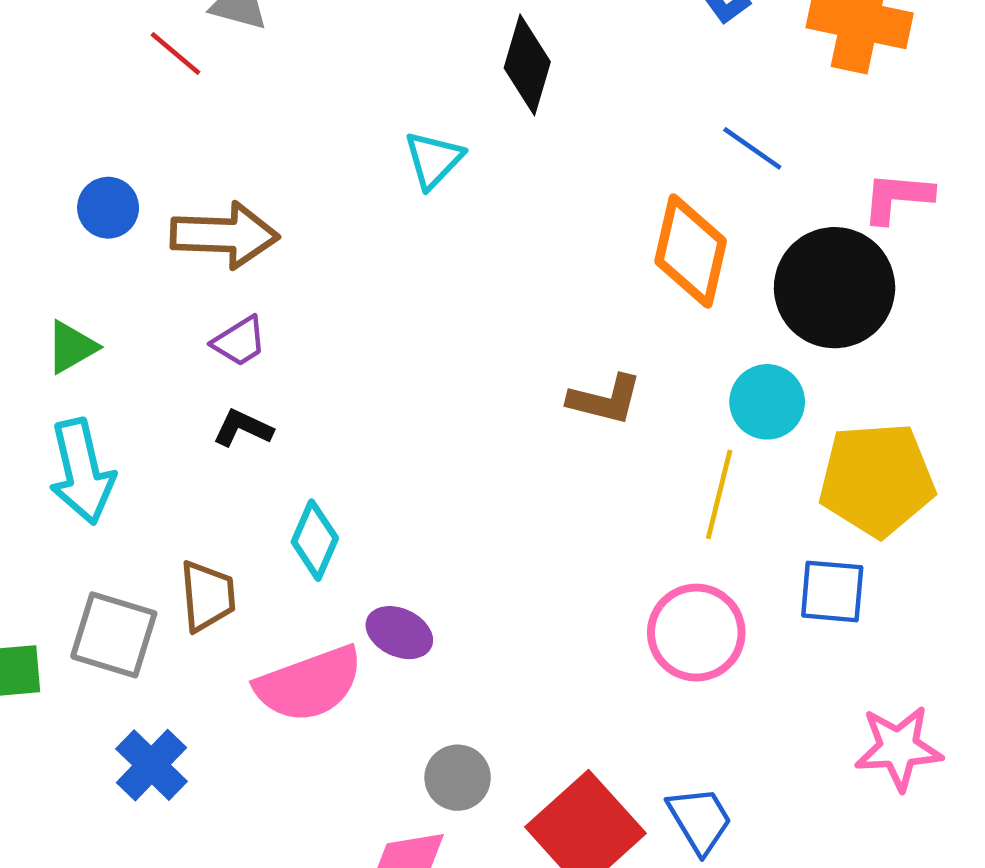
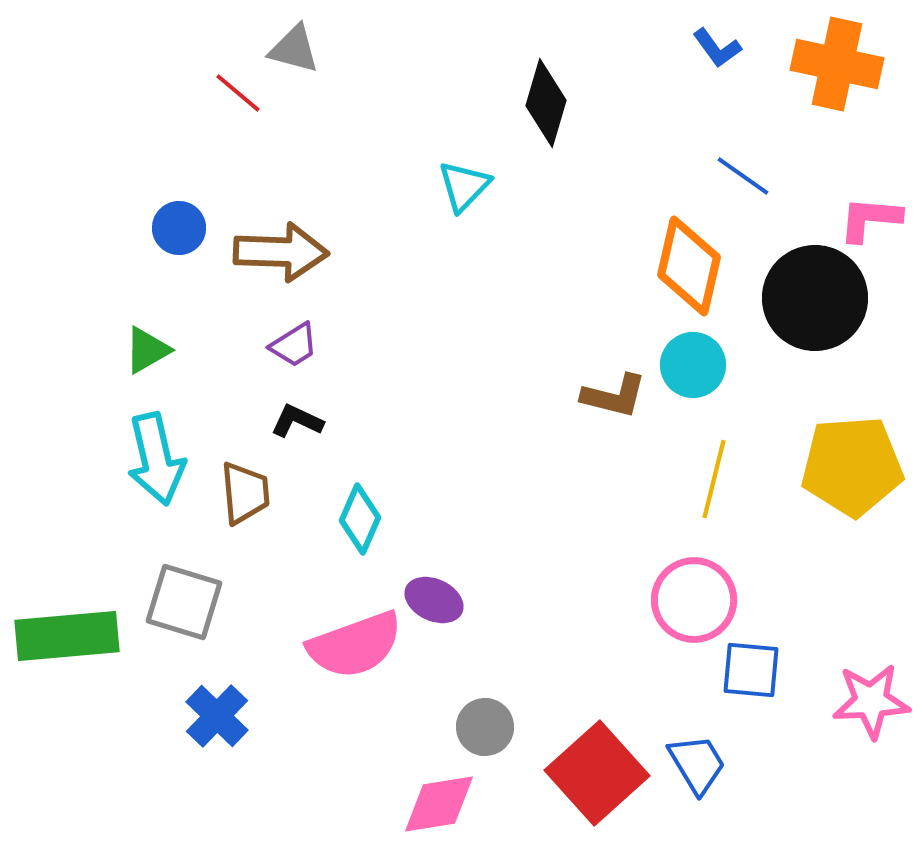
cyan circle: (767, 402) -> (693, 365), moved
blue square: (832, 591) -> (751, 670), moved
brown trapezoid: (207, 596) -> (245, 493), moved

